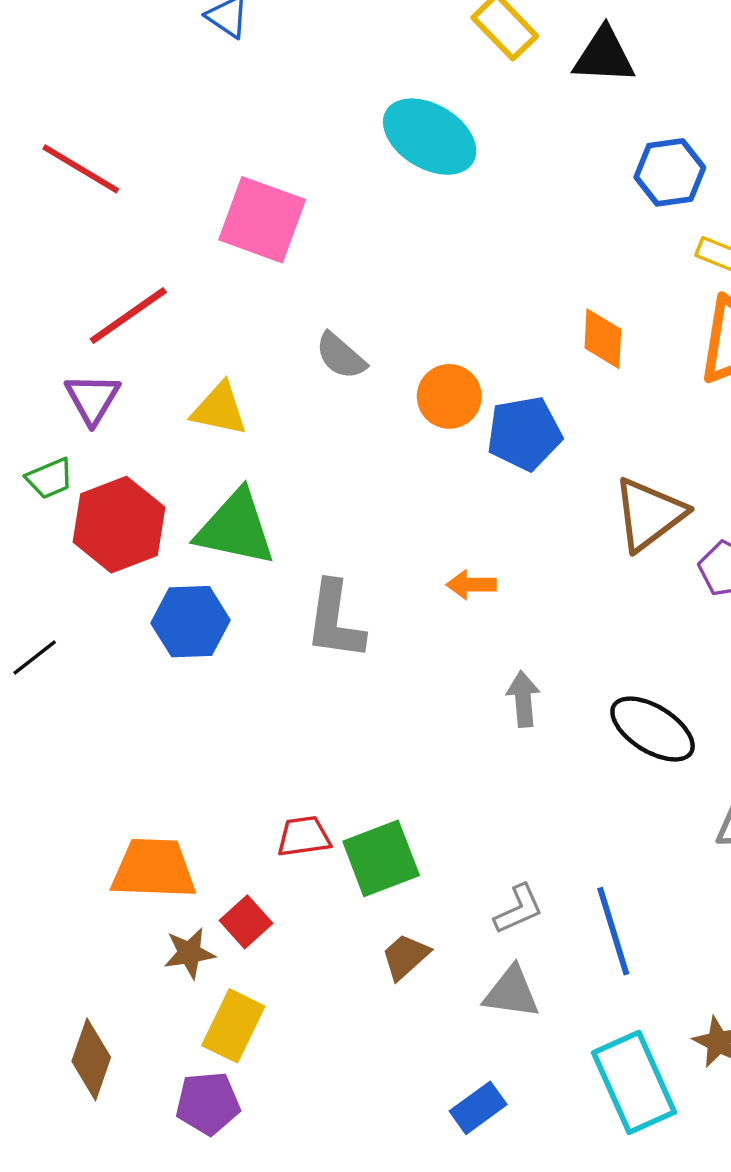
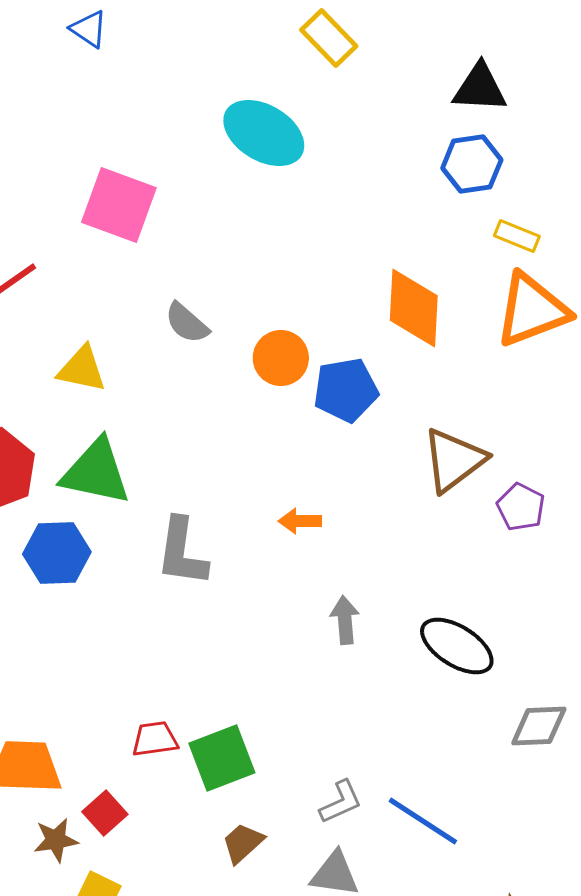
black triangle: (604, 56) -> (480, 88), moved
orange diamond: (603, 339) -> (414, 308), size x1.5
blue line: (613, 931) -> (423, 821), turned -40

